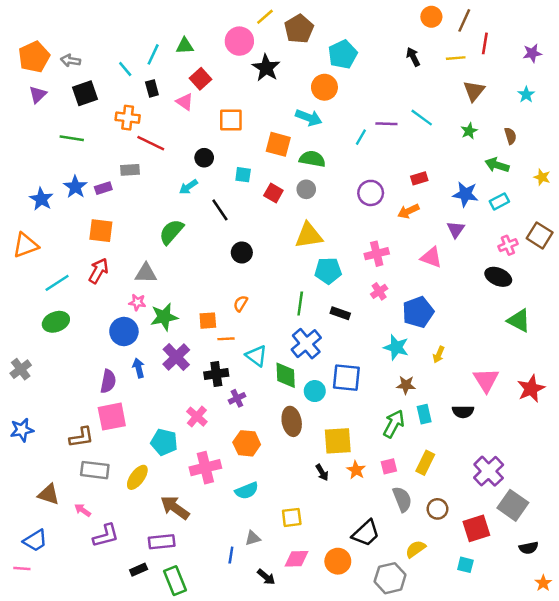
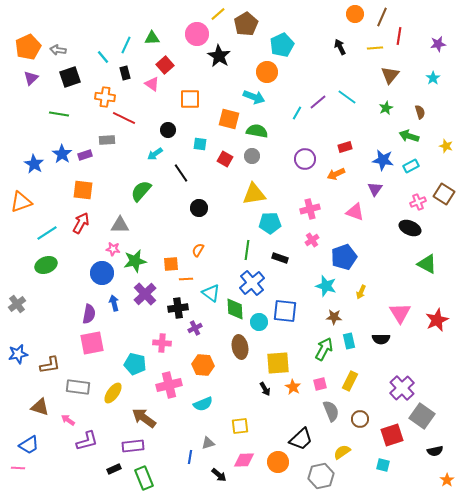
purple line: (386, 124) -> (318, 102), turned -42
pink cross: (197, 417) -> (162, 343), turned -36
brown L-shape: (81, 437) -> (50, 365), moved

